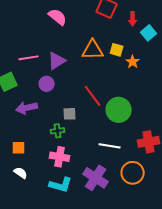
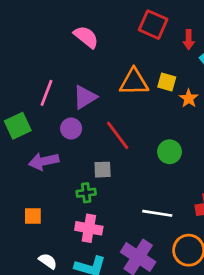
pink line: (29, 58) -> (46, 93), turned -60
red line: (93, 96) -> (118, 135), moved
green circle: (119, 110) -> (170, 152), moved, size x0.7
white semicircle: (21, 173) -> (48, 261), moved

